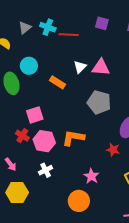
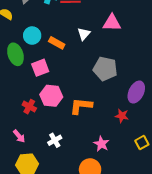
pink triangle: (101, 67) -> (112, 23), moved
orange rectangle: (58, 82) -> (57, 43), moved
pink square: (35, 115) -> (40, 68), moved
pink hexagon: (44, 141) -> (51, 96), moved

